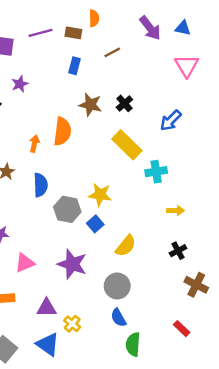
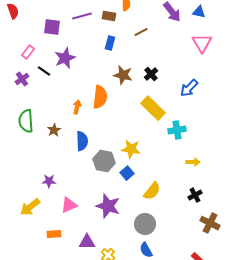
purple star: (20, 84) -> (65, 58), size x1.5

